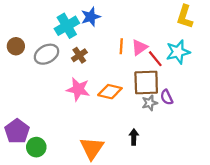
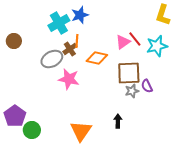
orange line: (121, 46) -> (77, 41), moved
gray ellipse: (46, 54) -> (52, 59), moved
red line: (155, 59) -> (135, 39), moved
orange diamond: (110, 92) -> (97, 58), moved

